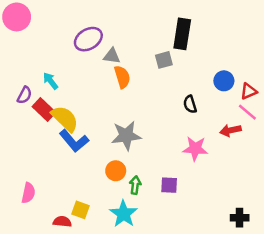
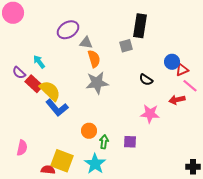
red triangle: (249, 91) -> (182, 70), moved
purple semicircle: (24, 95) -> (19, 73), turned 104
black semicircle: (190, 104) -> (146, 80), turned -40
gray star: (126, 136) -> (97, 83), moved
yellow square: (81, 210) -> (62, 161), size x1.6
black cross: (240, 218) -> (193, 167), moved

